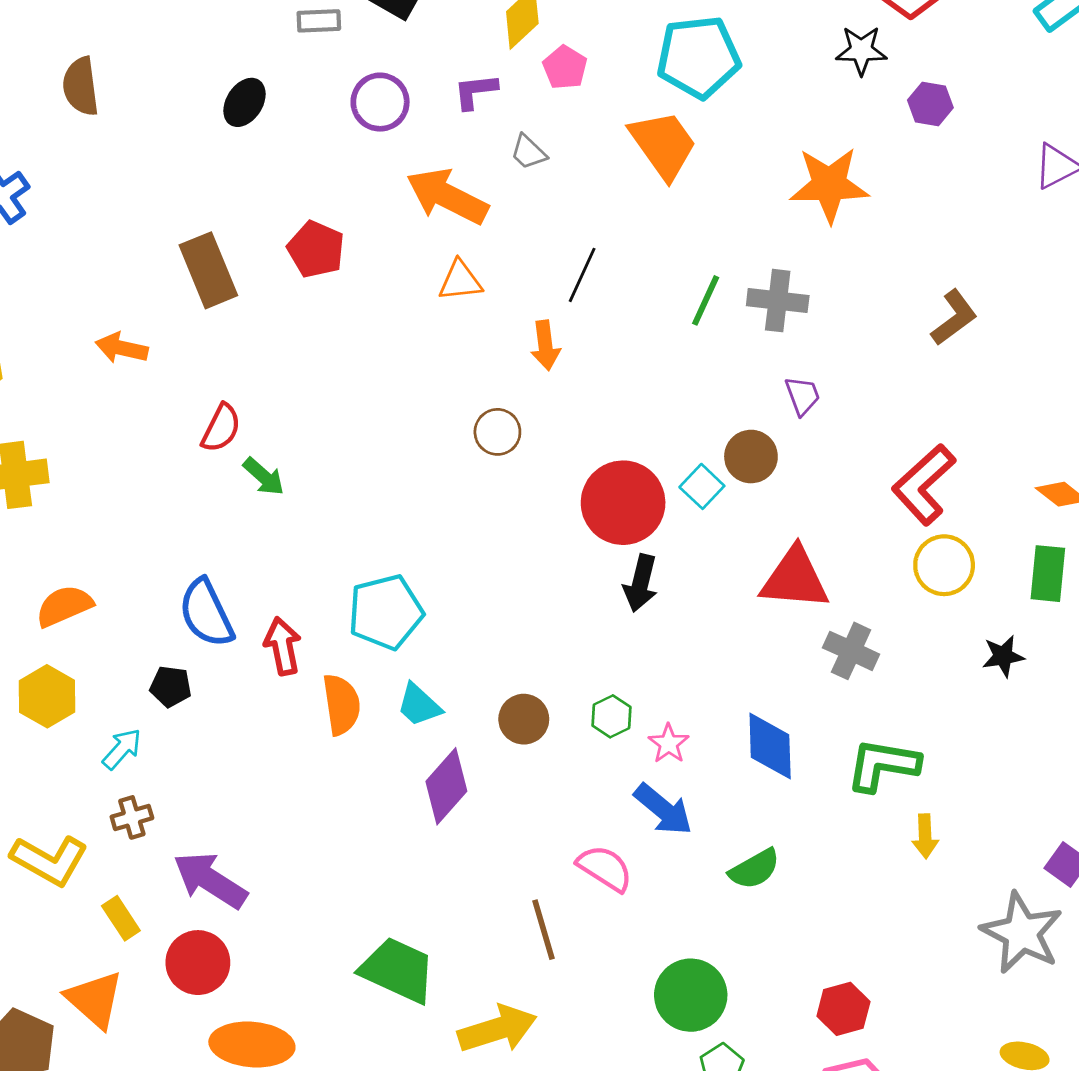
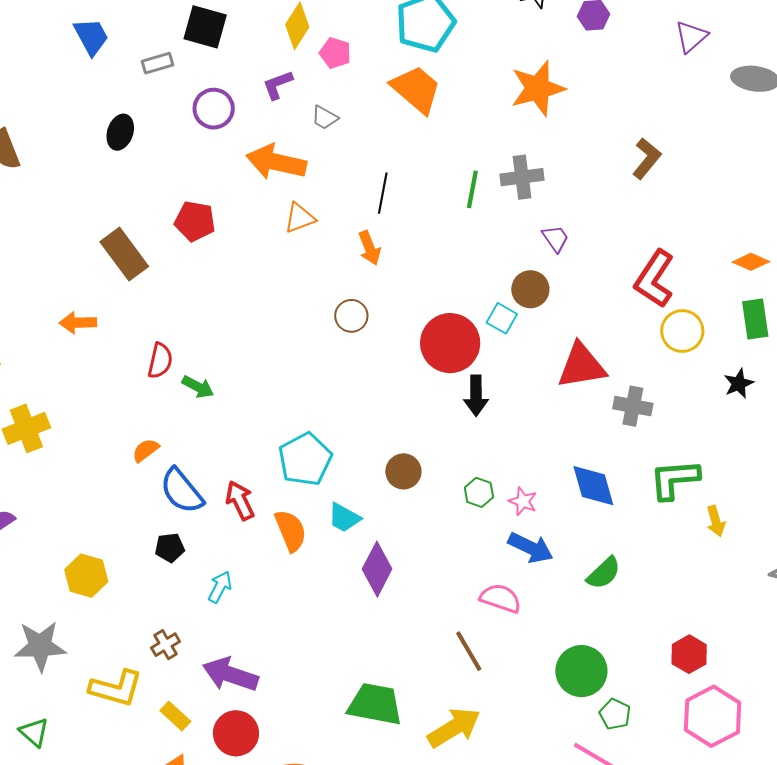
orange semicircle: (64, 606) -> (146, 450), moved, size x0.7
brown circle: (524, 719) -> (403, 471), moved
cyan arrow: (122, 749) -> (220, 587), moved

